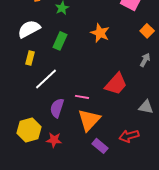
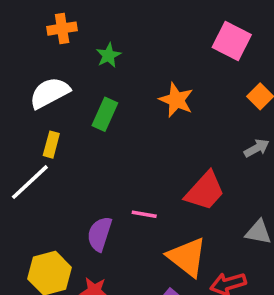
gray arrow: (145, 60) -> (257, 148), turned 32
white line: (46, 79) -> (30, 182), moved
orange triangle: (89, 120) -> (187, 257), moved, turned -35

